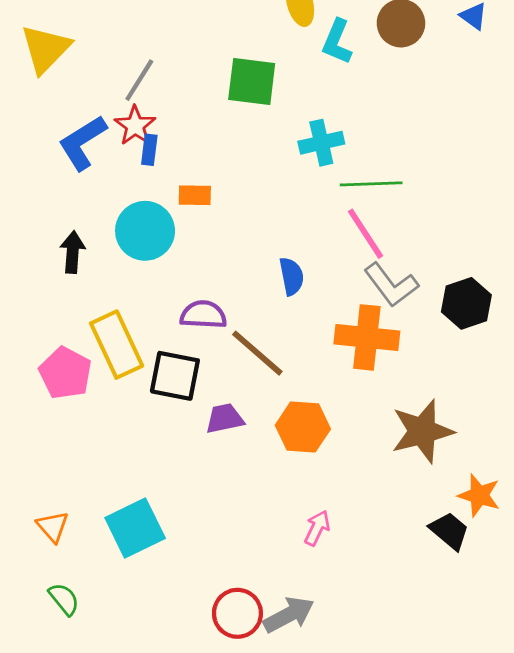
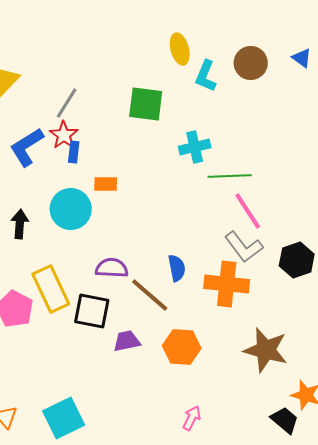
pink line: (365, 234) -> (248, 211), moved
blue semicircle: (291, 276) -> (177, 268), moved
brown star: (422, 431) -> (266, 350), turned 30

